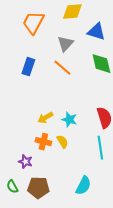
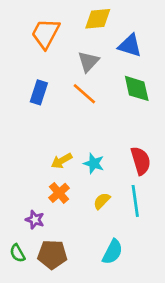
orange cross: (43, 142) -> (59, 193), turned 35
yellow semicircle: (62, 142) -> (102, 201), moved, turned -104

